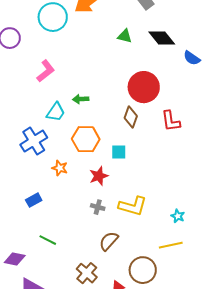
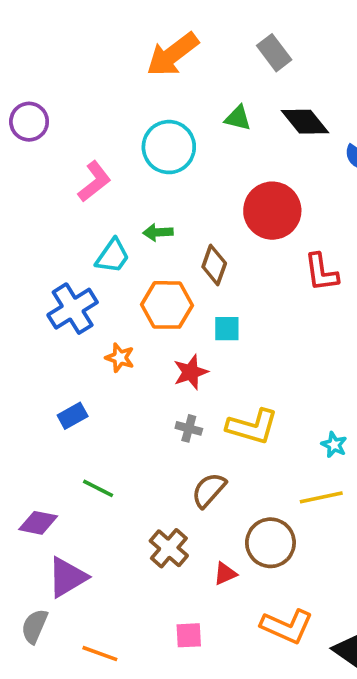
cyan circle: (53, 17) -> (169, 147), moved
brown diamond: (131, 117) -> (214, 265), moved

